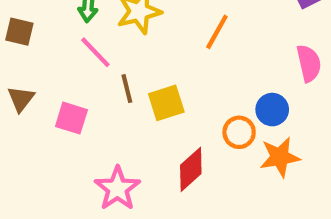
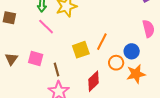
orange line: (217, 32) -> (102, 42), moved
brown line: (127, 89) -> (56, 70), moved
brown triangle: (21, 99) -> (11, 59), moved

